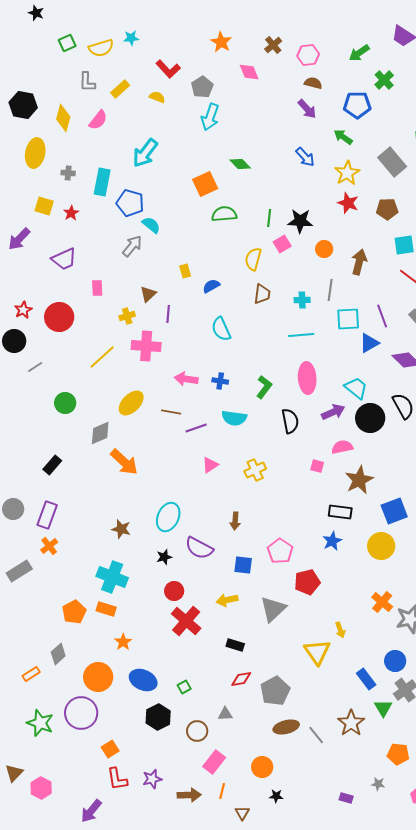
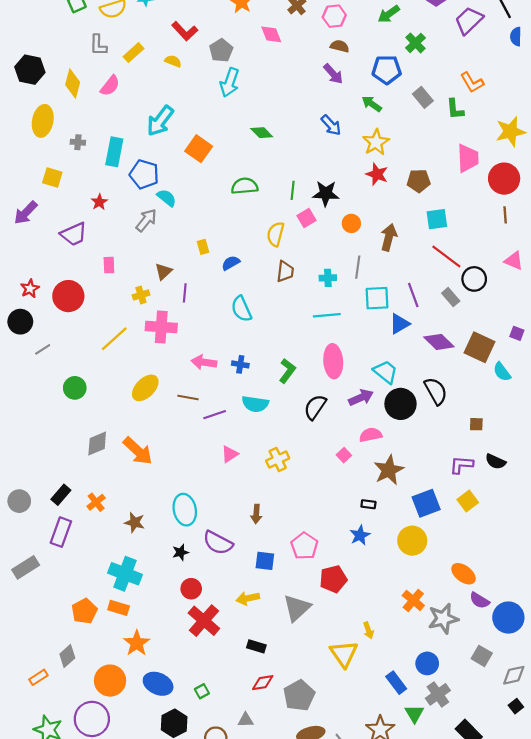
gray rectangle: (392, 162) -> (423, 97), moved, size x0.7
orange square: (205, 184) -> (199, 149), moved, turned -30
red star: (71, 213) -> (99, 202), moved
black semicircle: (290, 421) -> (315, 407), turned -135
gray diamond: (100, 433) -> (97, 443), moved
black rectangle: (52, 465) -> (61, 495), moved
pink square: (317, 466) -> (344, 455), turned 32
black rectangle: (340, 512) -> (368, 504), size x0.6
purple rectangle: (47, 515) -> (61, 532), moved
cyan ellipse: (168, 517) -> (185, 510), turned -36
orange cross: (49, 546) -> (96, 502), moved
orange star: (123, 642) -> (137, 643), size x1.4

